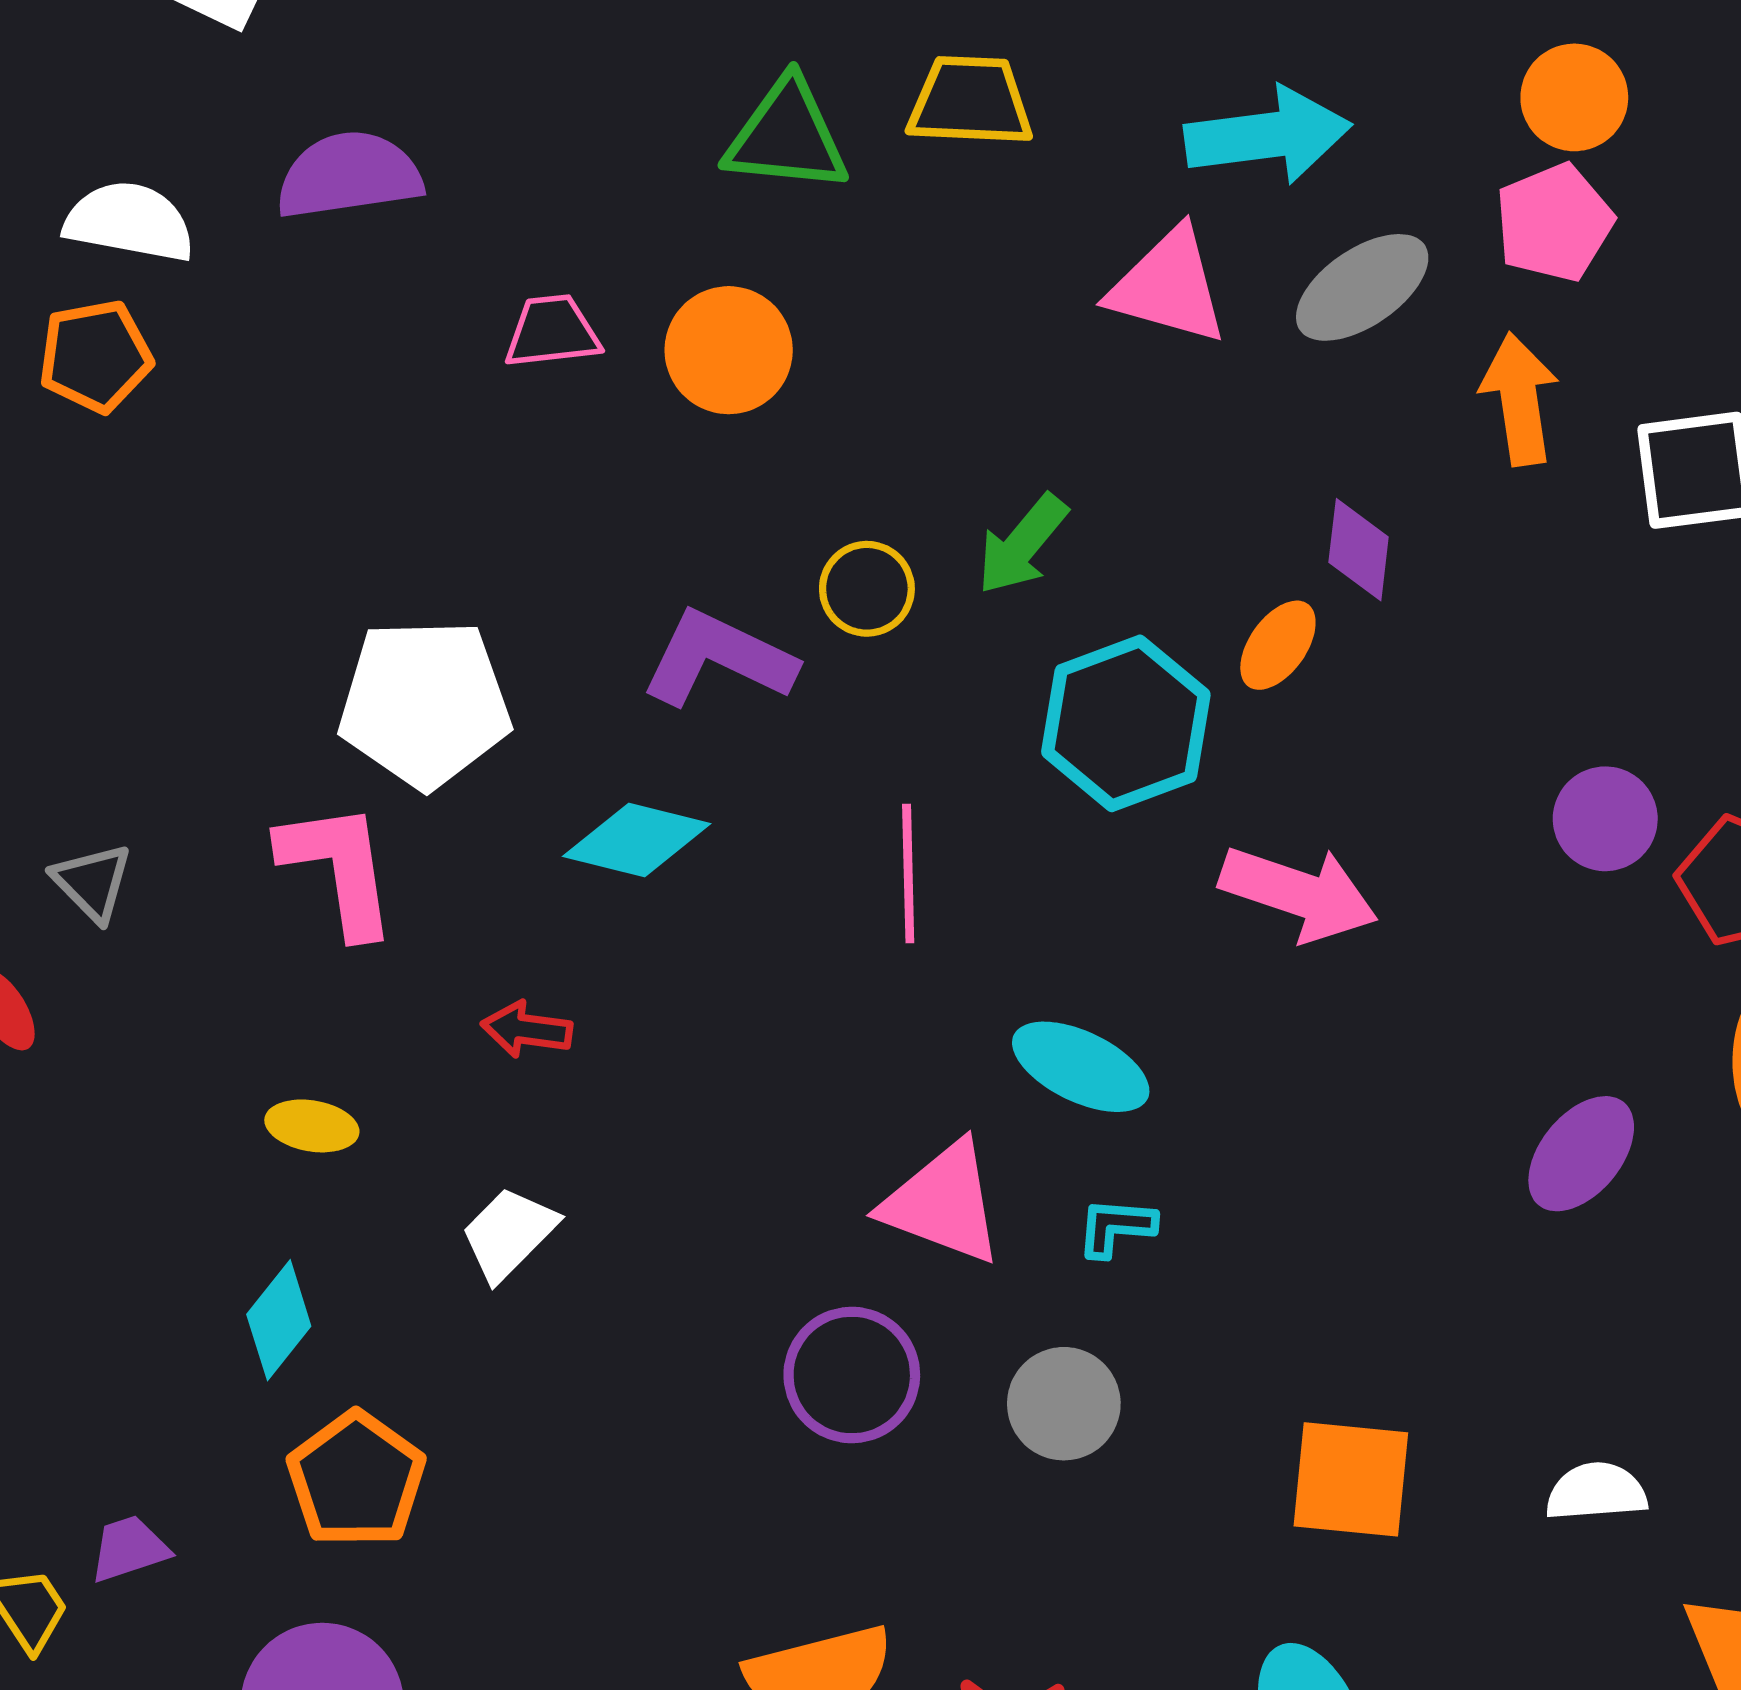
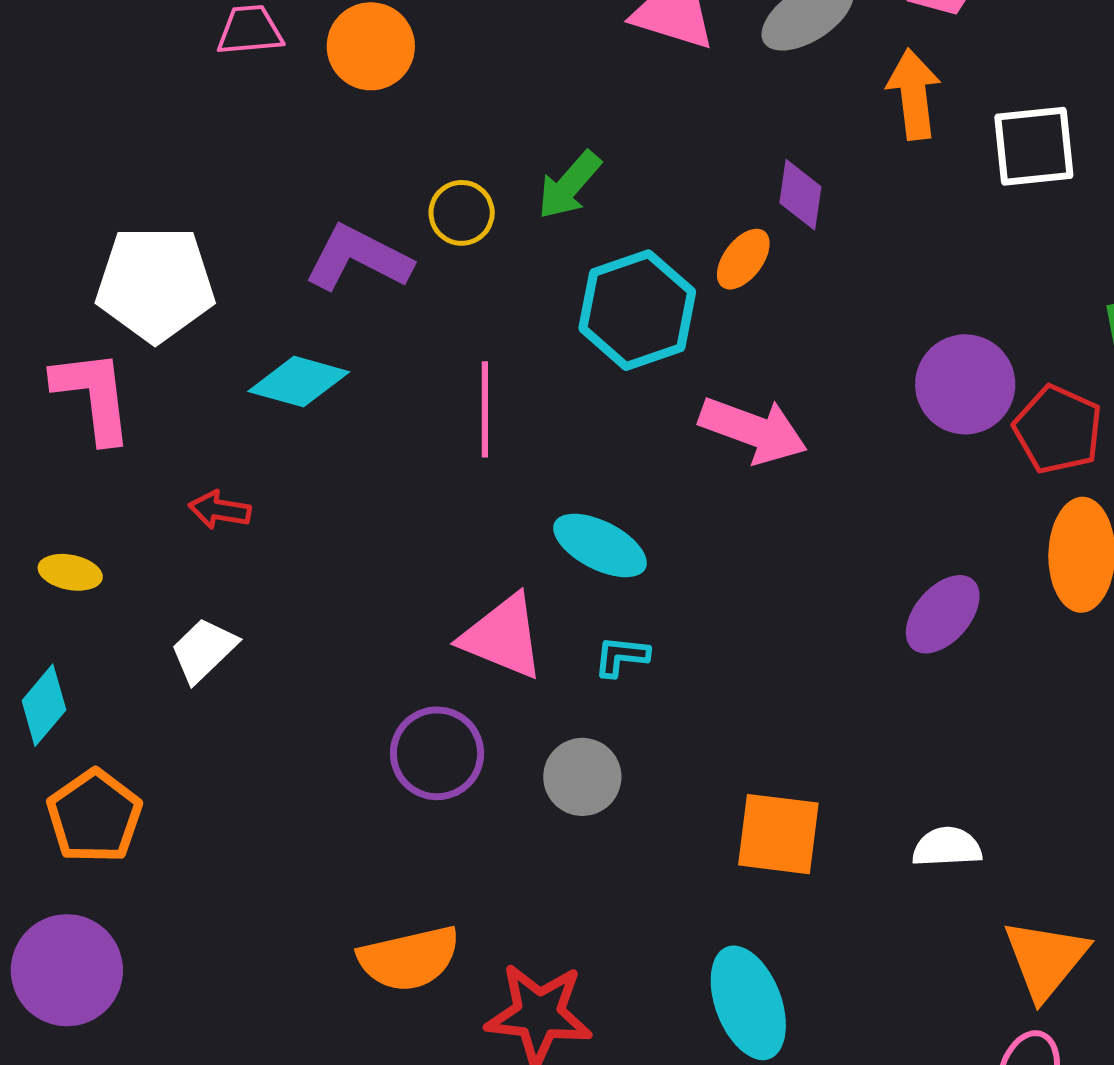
purple circle: (1605, 819) -> (965, 384), size x1.4

